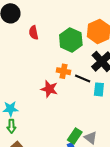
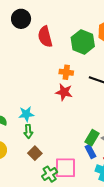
red semicircle: (34, 33) -> (45, 37), size x1.5
orange cross: (63, 71) -> (66, 72), moved

